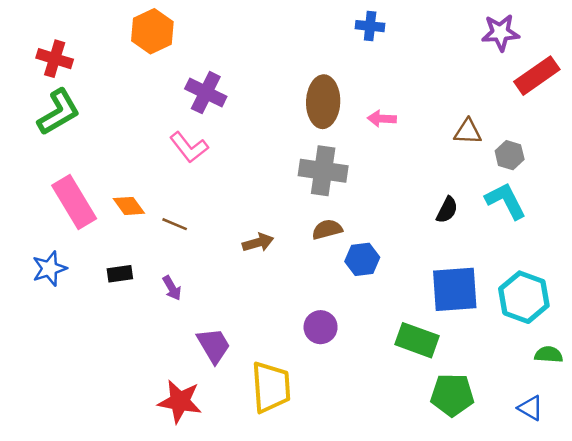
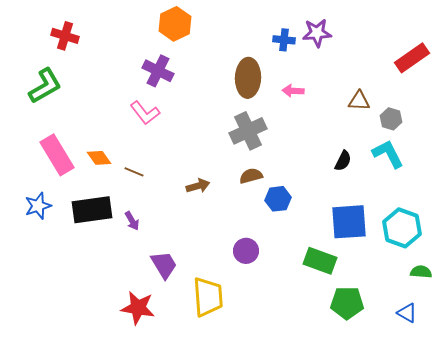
blue cross: (370, 26) -> (284, 40), moved
orange hexagon: (152, 31) -> (175, 24), moved
purple star: (500, 33) -> (317, 33), moved
red cross: (55, 59) -> (65, 36), moved
gray cross: (323, 171) -> (248, 131), turned -33
black rectangle: (120, 274) -> (92, 210), size x2.0

